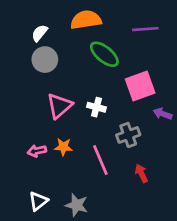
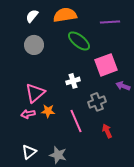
white semicircle: (40, 33) -> (32, 16), moved
pink triangle: (59, 106) -> (35, 93), moved
white cross: (96, 107) -> (73, 81), turned -32

